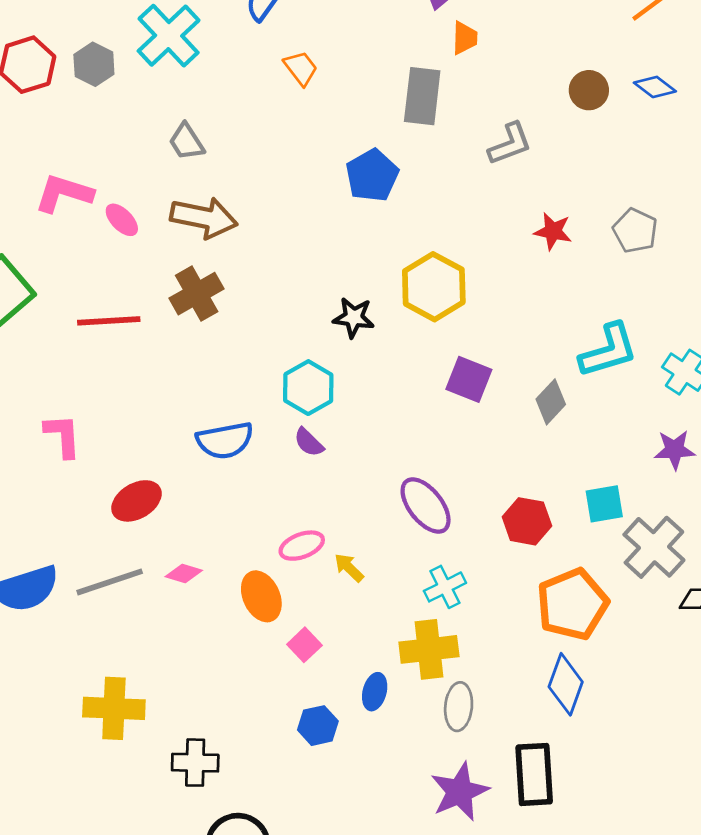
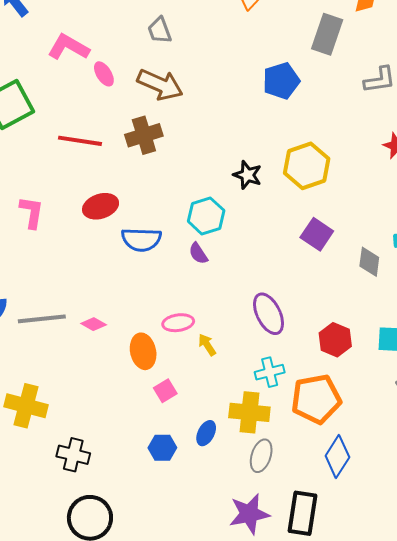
gray diamond: (551, 402) -> (369, 262), turned -48
red ellipse: (137, 501) -> (101, 206), moved
orange pentagon: (572, 604) -> (316, 399), moved

